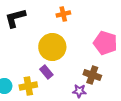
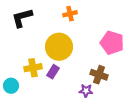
purple rectangle: (46, 72) -> (53, 72), turned 72
yellow cross: (28, 86) -> (33, 68), moved

